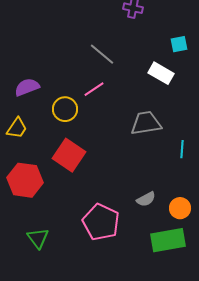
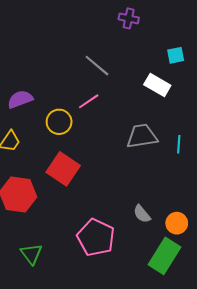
cyan line: (182, 149) -> (179, 144), moved
gray semicircle: (146, 199) -> (142, 214), turned 78
green rectangle: (168, 240) -> (164, 256), turned -48

